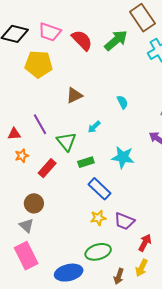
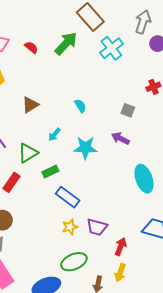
red semicircle: (82, 40) -> (31, 47), size x0.6
green triangle: (66, 142) -> (28, 153), turned 45
cyan star: (123, 157) -> (85, 148), moved

